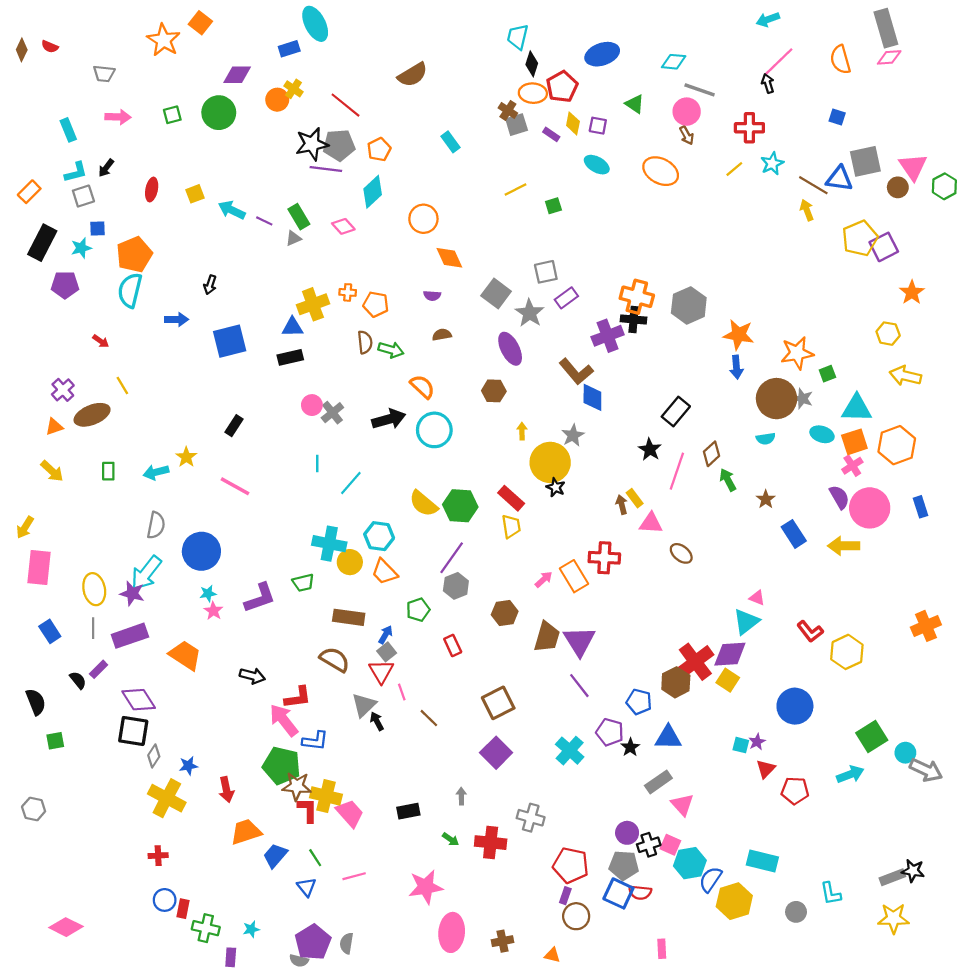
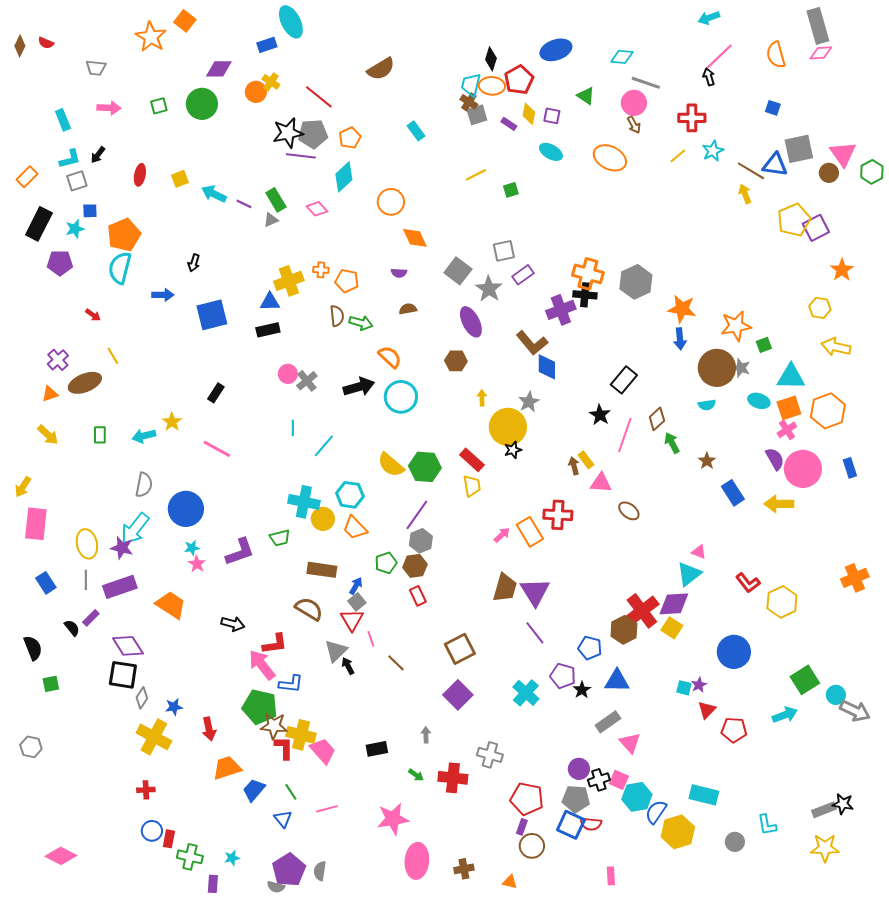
cyan trapezoid: (518, 37) -> (471, 85), moved
black star: (556, 487) -> (513, 450), turned 30
brown hexagon: (505, 613) -> (415, 566), moved

